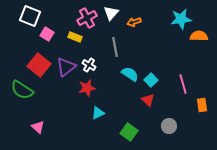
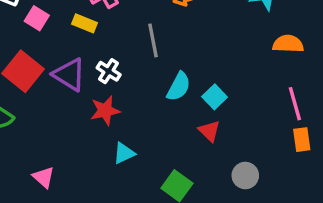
orange semicircle: (199, 36) -> (288, 44), moved
purple triangle: (66, 67) -> (69, 75), turned -50
cyan semicircle: (130, 74) -> (179, 87), turned 84
pink line: (183, 84) -> (295, 104), moved
pink triangle: (38, 127) -> (44, 177), moved

